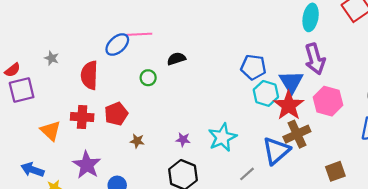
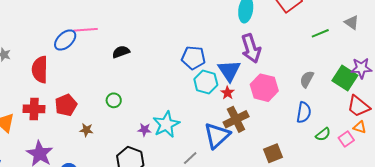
green circle: (148, 78) -> (114, 100), moved
red star: (289, 106) -> (227, 93), size x0.5
purple star: (183, 140) -> (144, 130), moved

